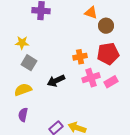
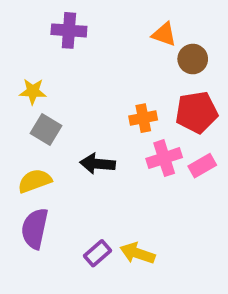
black arrow: (56, 81) -> (98, 164), turned 30
purple semicircle: (23, 115) -> (35, 228), size x1.5

